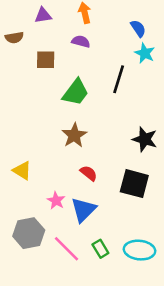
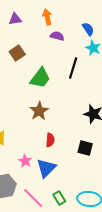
purple semicircle: (81, 41) -> (57, 36), moved
brown square: (46, 60) -> (17, 53), turned -35
red semicircle: (89, 173) -> (50, 140), turned 56
black square: (134, 184) -> (85, 148), size x0.7

